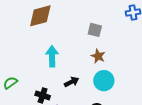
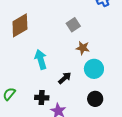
gray square: (95, 30) -> (73, 25), turned -32

